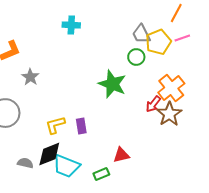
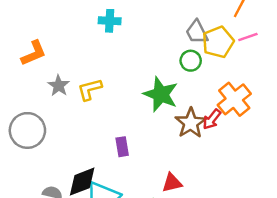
brown star: (169, 114) -> (191, 123), moved
yellow L-shape: (55, 125) -> (90, 89), moved

